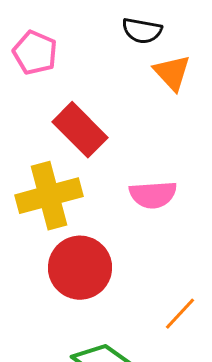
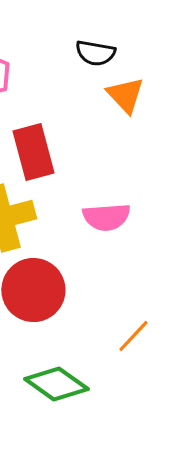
red rectangle: (80, 130) -> (33, 152), turned 30

